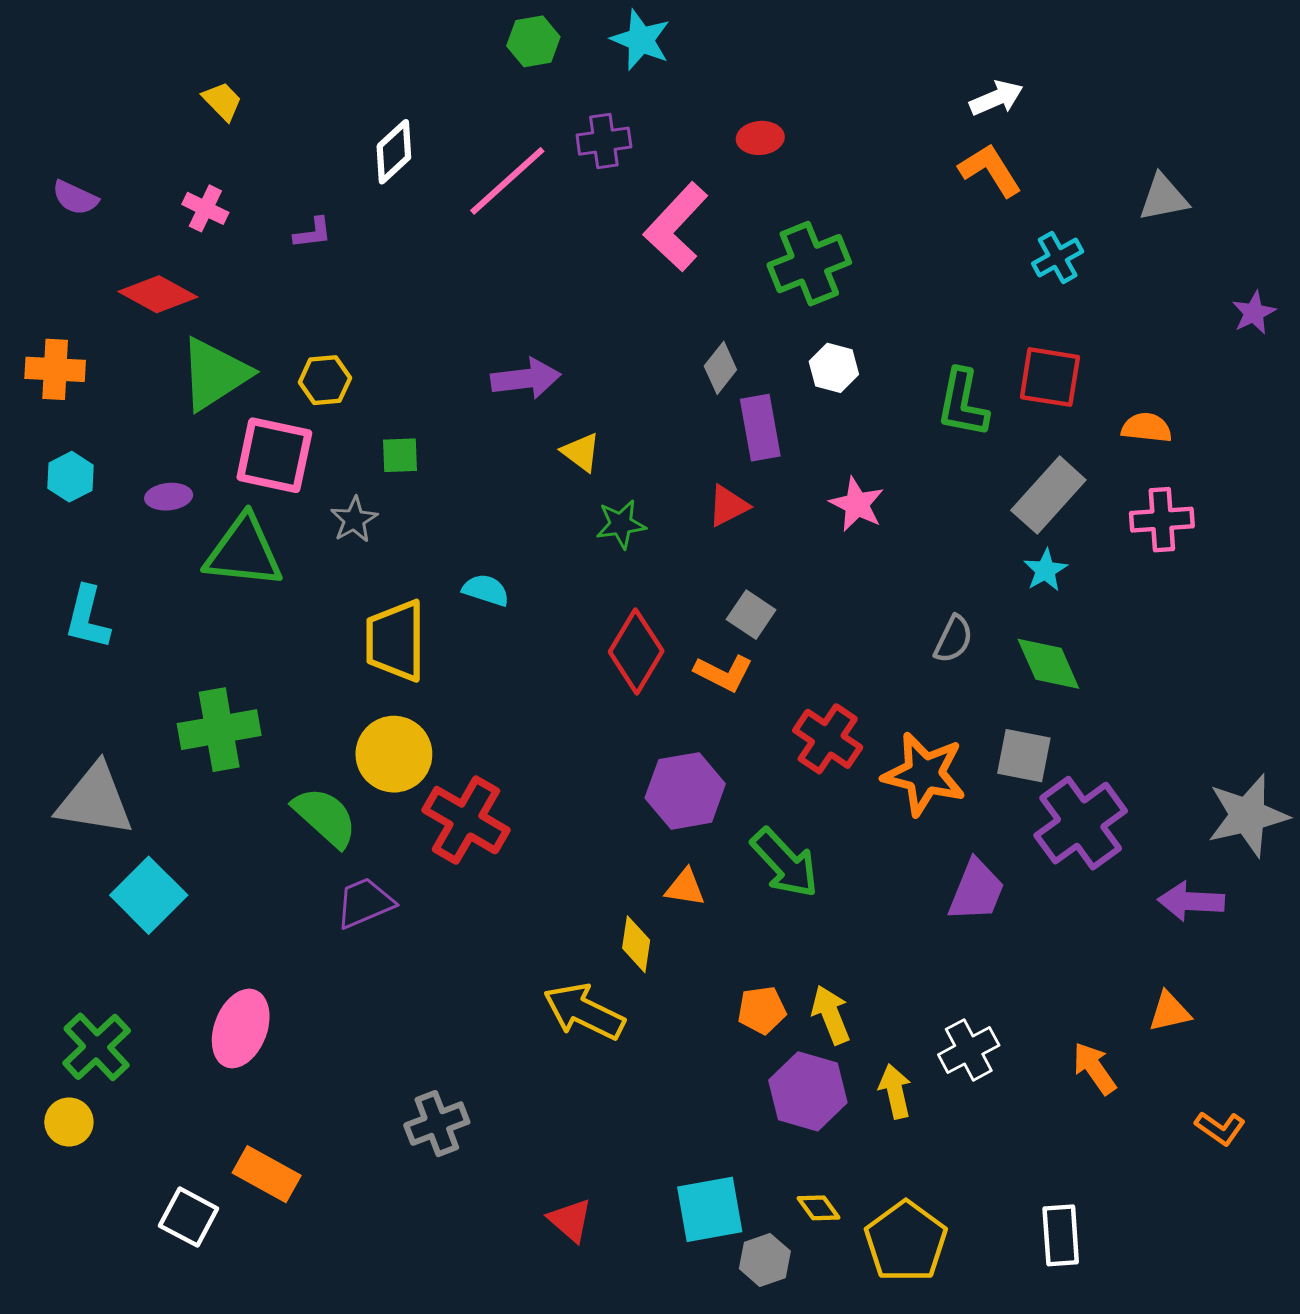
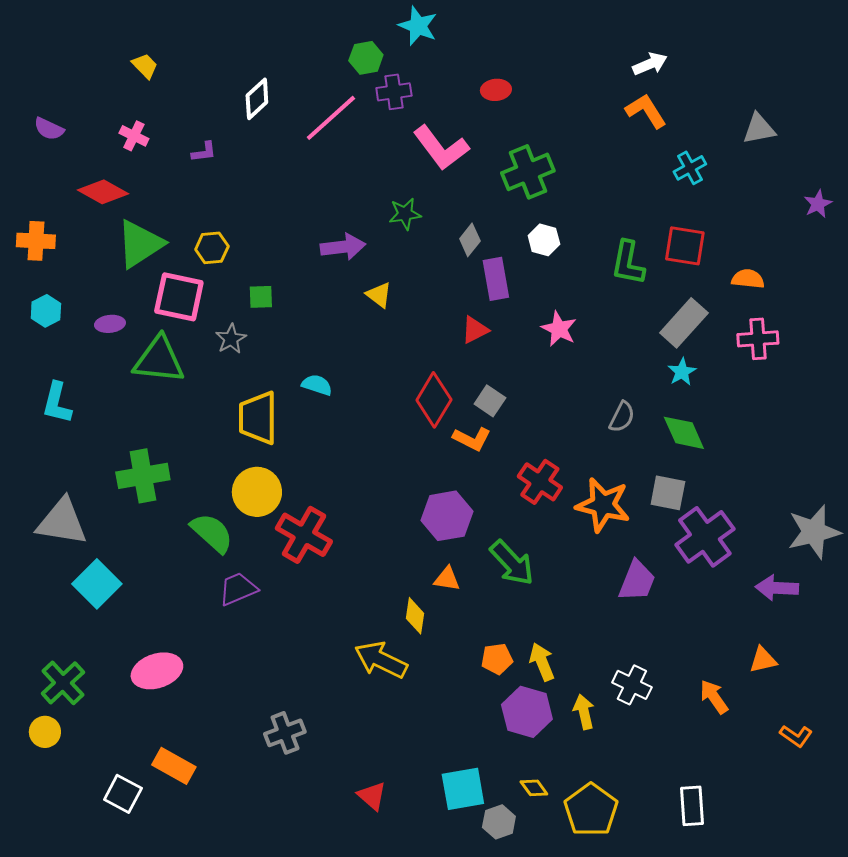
green hexagon: (533, 41) -> (366, 58), moved
pink L-shape: (676, 227) -> (441, 148), turned -80
green star: (621, 524) -> (405, 214), moved
red diamond: (636, 651) -> (434, 400), moved
pink ellipse: (241, 1029) -> (157, 671), turned 51
white cross: (969, 1050) -> (632, 685), turned -36

